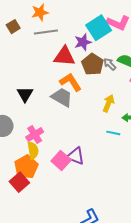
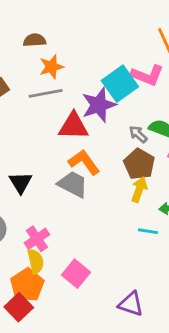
orange star: (40, 12) -> (51, 67), moved
purple star: (83, 42) -> (99, 105), size x1.4
brown pentagon: (93, 64) -> (139, 164), moved
purple triangle: (76, 156) -> (131, 304), moved

